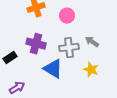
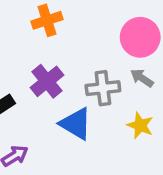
pink circle: (67, 16) -> (140, 37), moved, size x1.5
purple cross: (36, 44) -> (47, 81), turned 36

